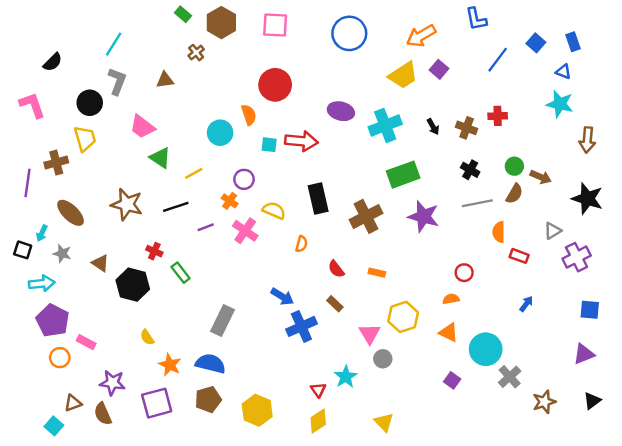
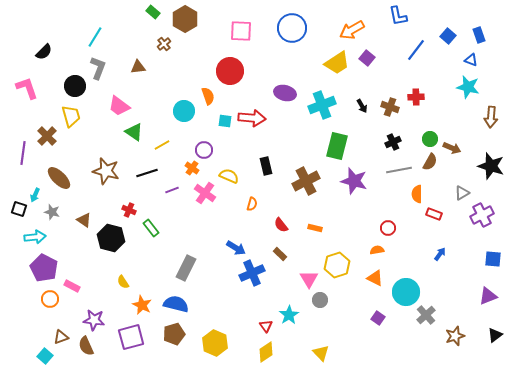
pink square: (275, 25) -> (241, 31), moved
brown cross: (56, 163) -> (47, 136), turned -30
black cross: (470, 170) -> (393, 142), turned 35
green rectangle: (403, 175) -> (337, 146), turned -56
black rectangle: (318, 198) -> (266, 166), size x0.7

